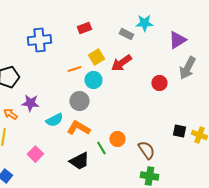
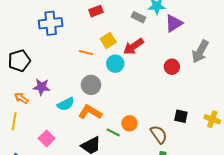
purple triangle: (177, 40) -> (174, 23), moved
orange line: (74, 69) -> (86, 53), turned 32
cyan circle: (93, 80) -> (115, 64), moved
black square: (179, 131) -> (181, 116), moved
green line: (101, 148) -> (113, 132), turned -32

